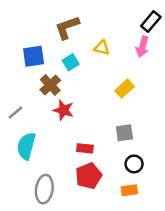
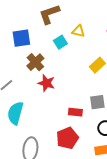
cyan square: (71, 62) -> (60, 42), moved
red rectangle: (85, 148) -> (75, 112), moved

